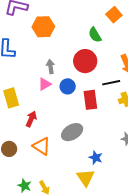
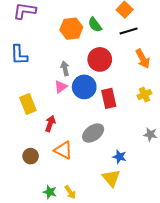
orange hexagon: (43, 27) -> (71, 29), moved
green semicircle: (95, 35) -> (95, 25), moved
black line: (111, 83) -> (129, 31), moved
blue circle: (68, 86) -> (84, 87), size x1.5

